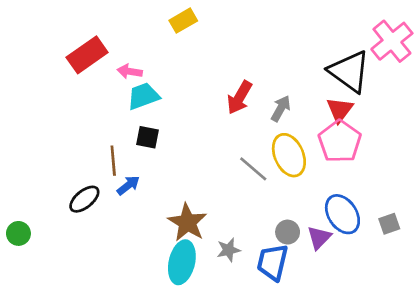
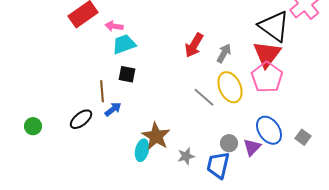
red triangle: (340, 110) -> (267, 54), size x1.4
gray square: (389, 224) -> (303, 137), turned -35
green circle: (18, 233) -> (33, 126), moved
cyan ellipse: (182, 262) -> (142, 150), moved, size x0.7

